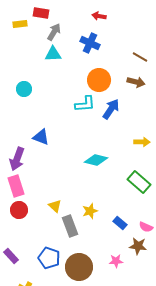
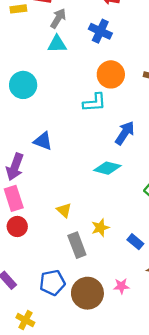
cyan circle: (24, 89) -> (23, 85), size x1.5
blue arrow: (111, 109) -> (125, 133), moved
yellow triangle: (55, 206) -> (64, 210), moved
blue pentagon: (49, 258) -> (52, 283), turned -30
pink star: (116, 261) -> (121, 286), moved

